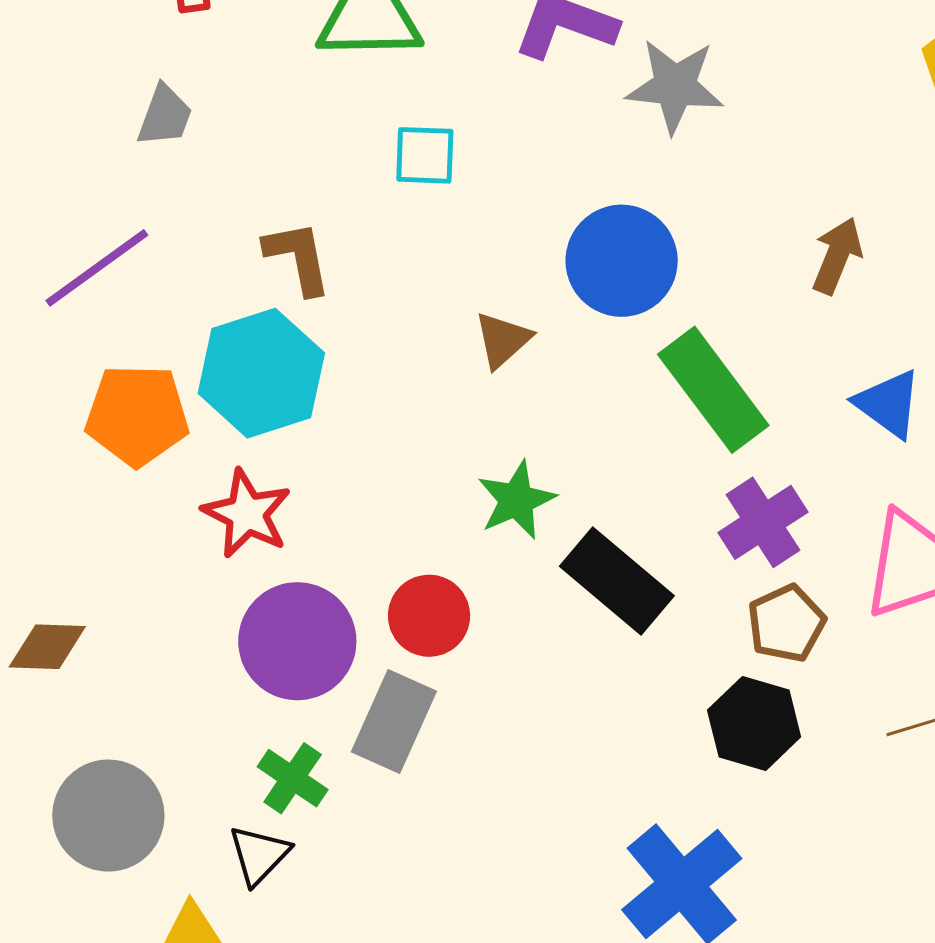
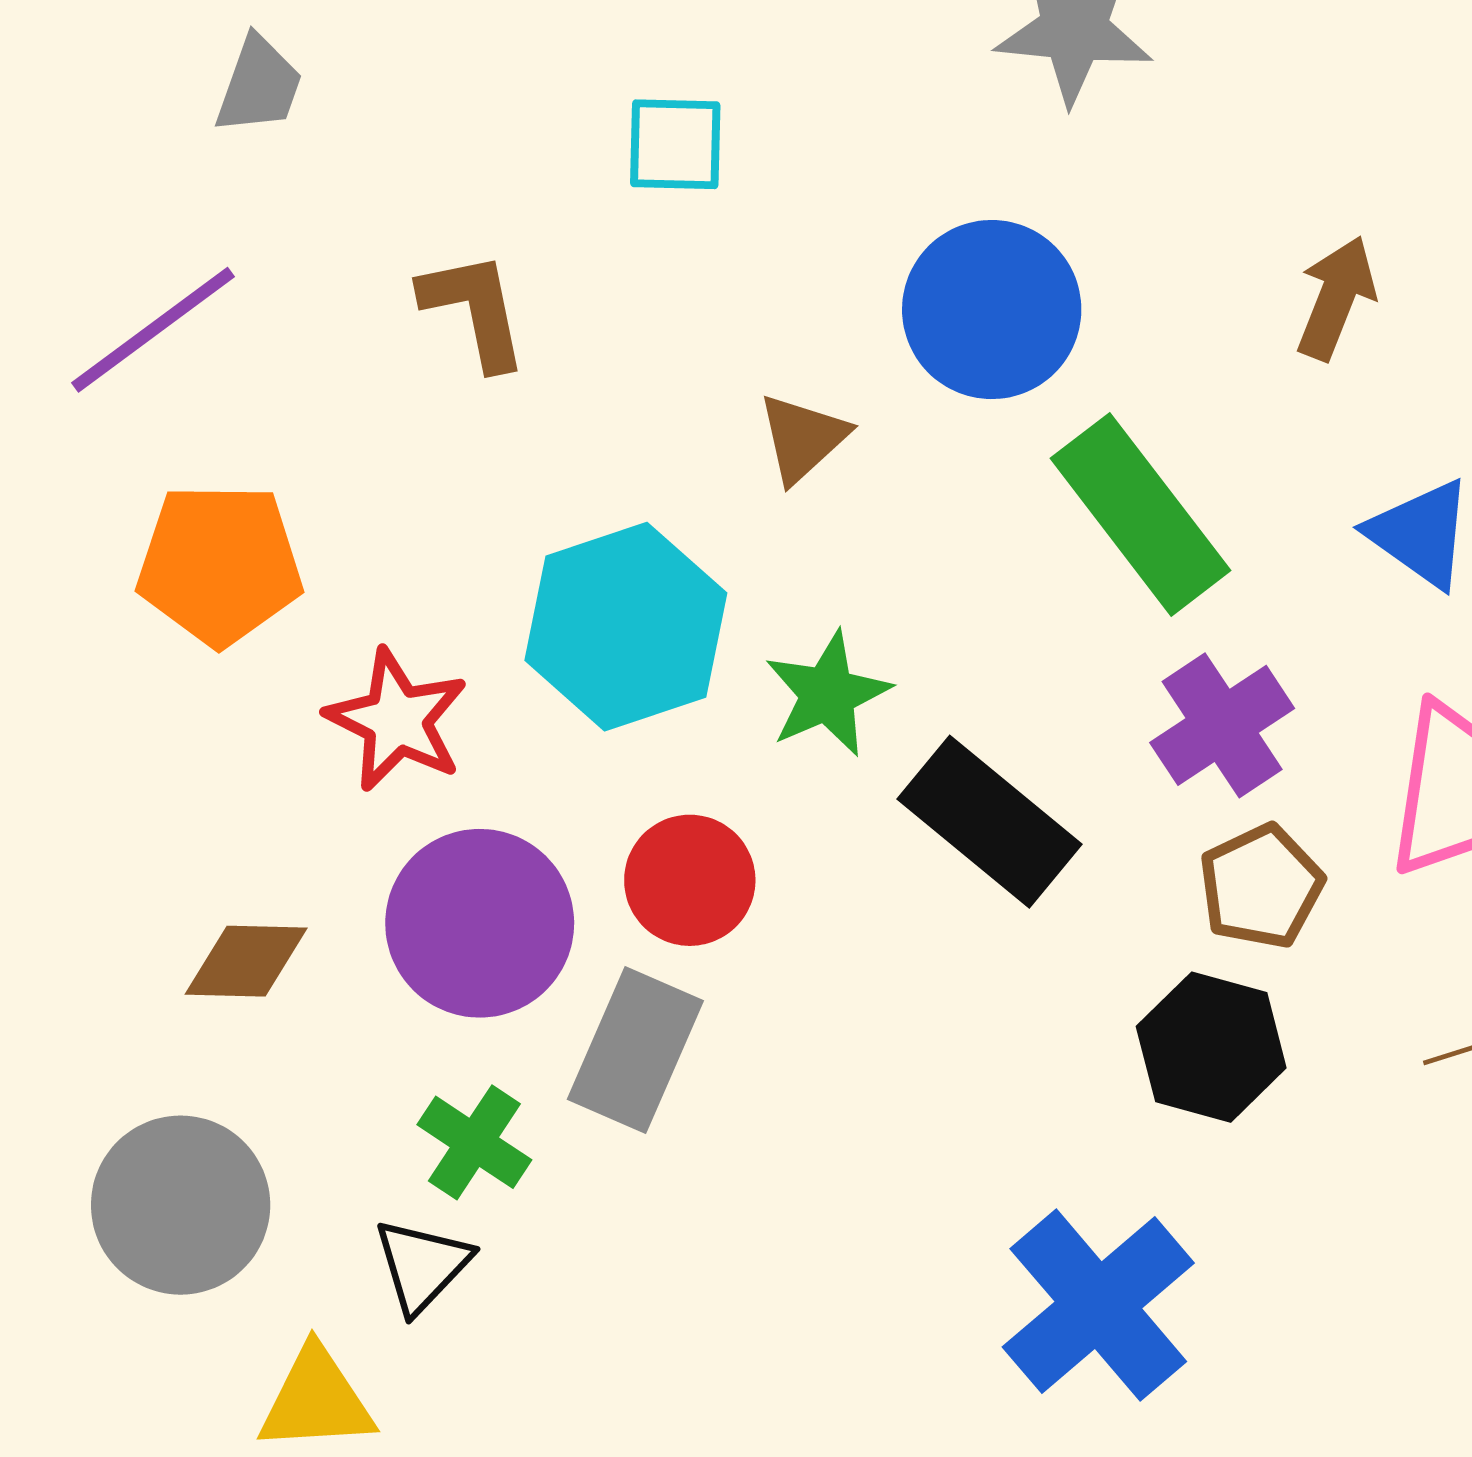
cyan hexagon: (261, 373) -> (626, 627), moved
brown diamond: (47, 647) -> (246, 961), moved

